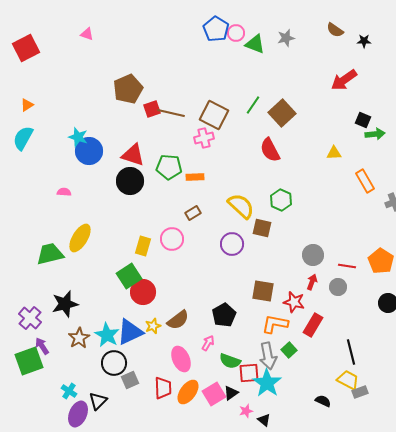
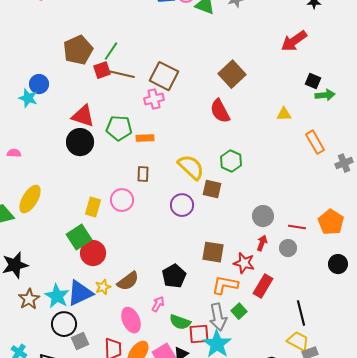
green line: (253, 105) -> (111, 51), moved
blue circle: (89, 151) -> (39, 84), moved, size x0.7
brown rectangle: (193, 213) -> (143, 174), turned -56

